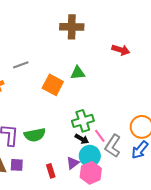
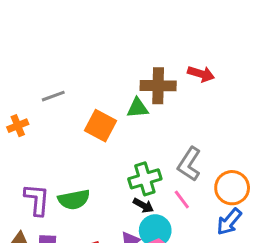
brown cross: (72, 27) -> (158, 86), moved
pink line: (100, 136) -> (182, 200), moved
gray L-shape: (113, 146) -> (189, 164), moved

